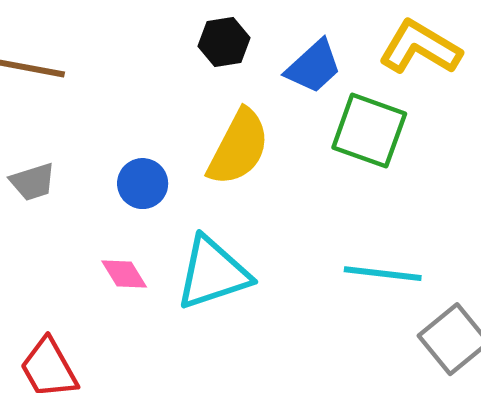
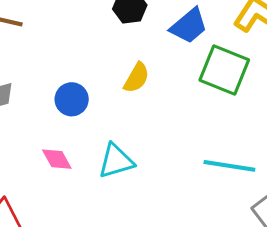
yellow semicircle: (238, 147) -> (137, 78), size x0.6
cyan triangle: (213, 273) -> (116, 161), size x0.7

